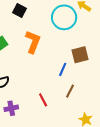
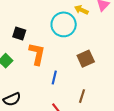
black square: (19, 11) -> (19, 33), moved
blue line: (63, 69) -> (54, 77), moved

